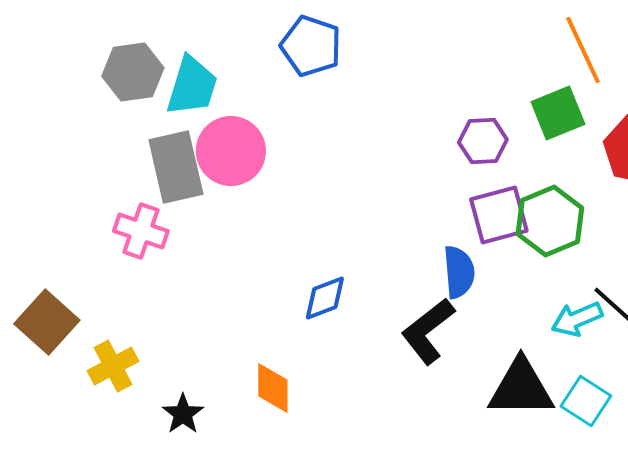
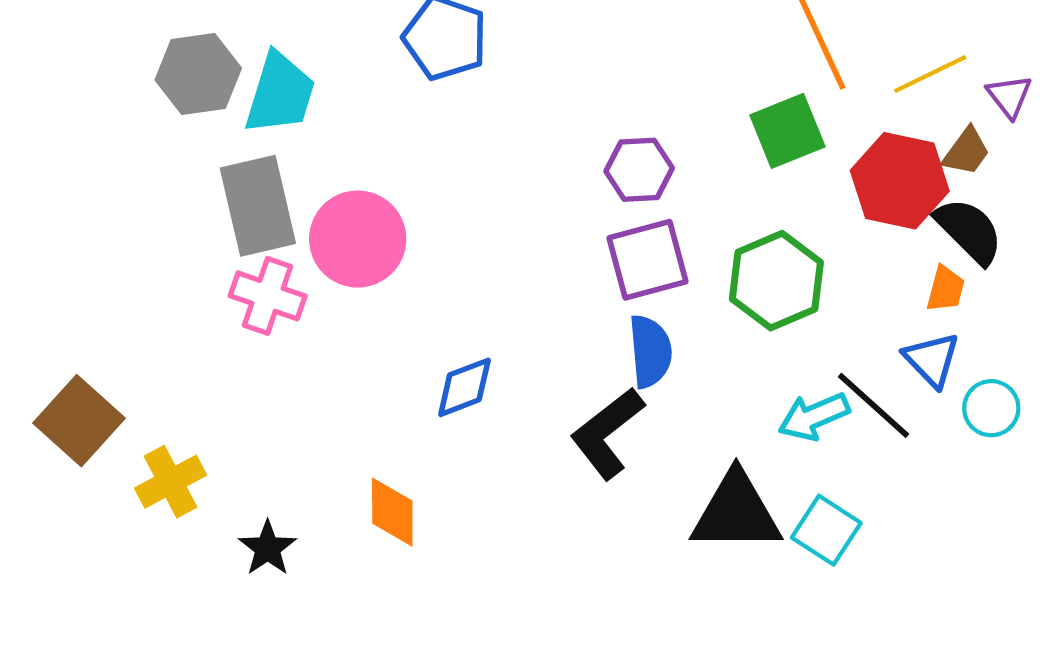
purple hexagon: (483, 141) -> (639, 170), moved
pink circle: (231, 151) -> (358, 239), moved
purple square: (499, 215) -> (647, 260), moved
pink cross: (141, 231) -> (268, 296), moved

